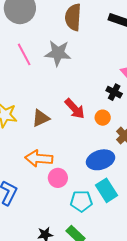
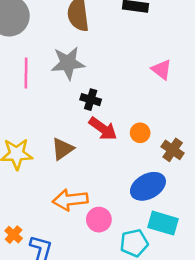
pink line: (24, 54) -> (26, 73), turned 40
black cross: (114, 92) -> (91, 100), moved
cyan rectangle: (106, 190) -> (163, 223), turned -30

